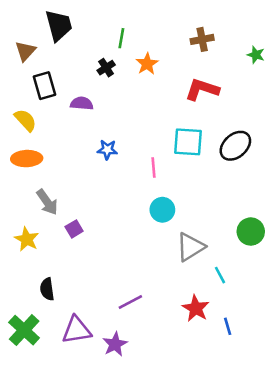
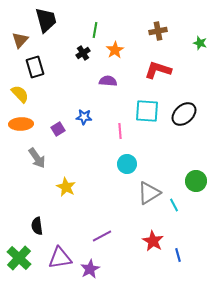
purple semicircle: (82, 103) -> (108, 81), moved
purple square: (74, 229) -> (58, 129), moved
yellow star: (27, 239) -> (66, 187), moved
cyan line: (220, 275) -> (174, 205), moved

